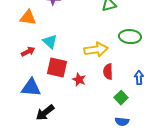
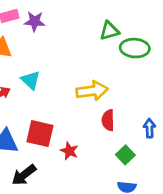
green ellipse: (130, 37) -> (135, 48), moved
red square: (57, 68) -> (40, 134), moved
red star: (79, 80) -> (69, 151), moved

